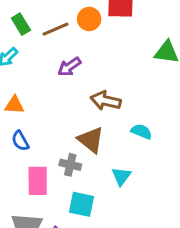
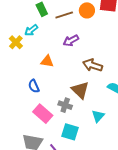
orange triangle: (14, 105) -> (47, 61), moved
pink rectangle: (38, 181) -> (43, 114), turned -54

